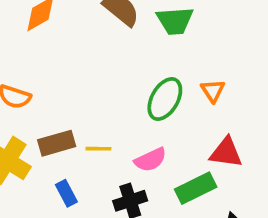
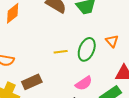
yellow line: (98, 149) -> (61, 52), moved

